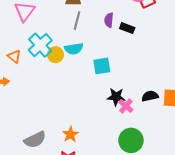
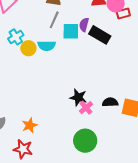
black rectangle: (127, 28) -> (100, 35), size x1.5
cyan cross: (40, 45) -> (16, 37), size x0.7
cyan square: (102, 66) -> (71, 31), moved

